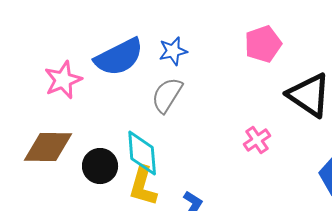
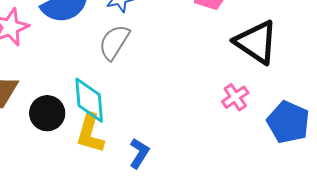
pink cross: (257, 140) -> (235, 97), moved

